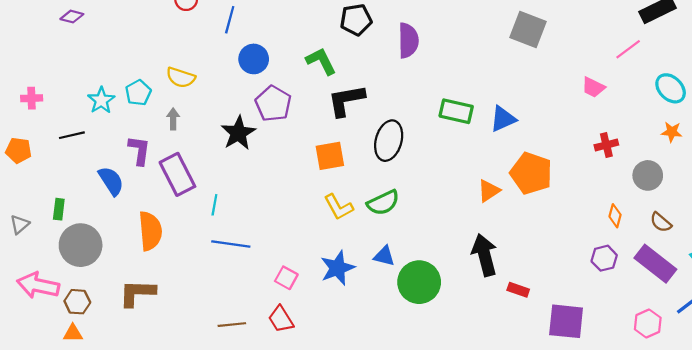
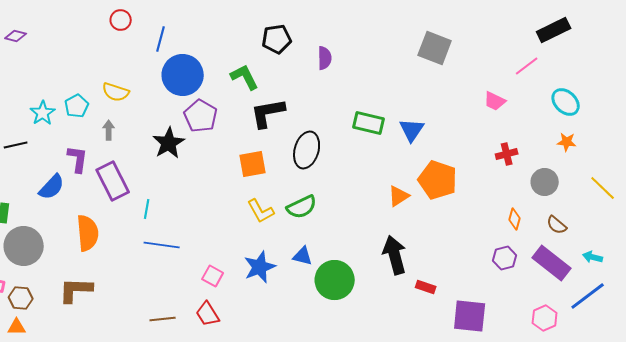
purple semicircle: (408, 40) -> (325, 58), size x0.7
blue circle: (254, 59) -> (183, 75), size x1.5
blue triangle: (503, 119) -> (412, 130), turned -32
blue semicircle: (111, 181) -> (52, 187), turned 76

